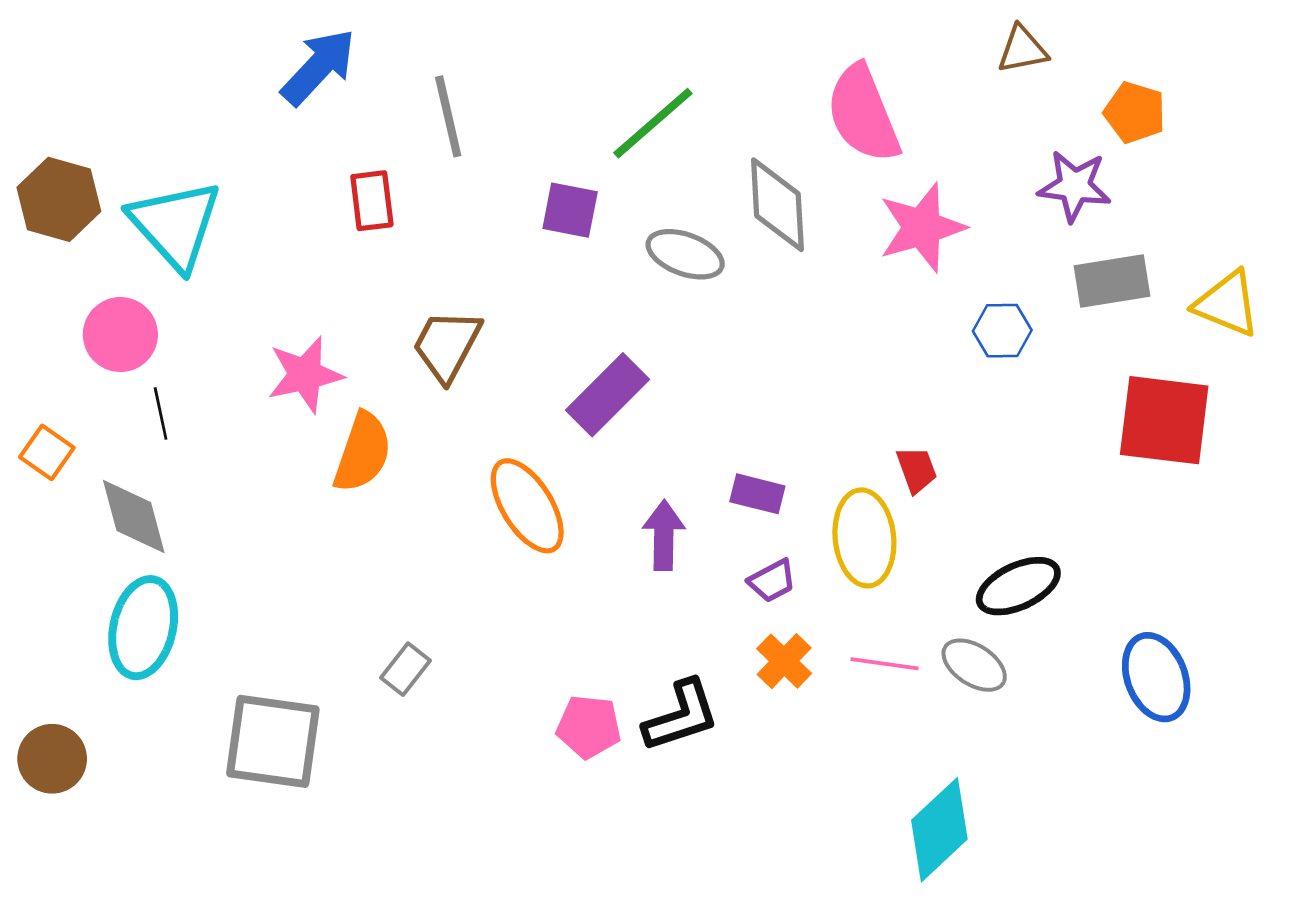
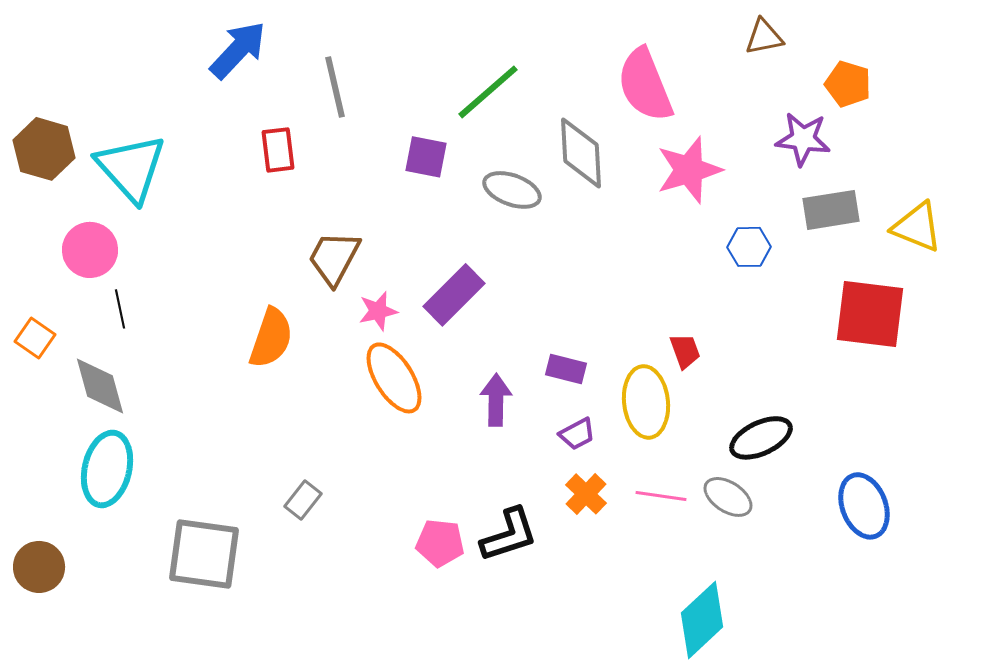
pink star: (305, 375) -> (378, 311), moved, size x0.7

